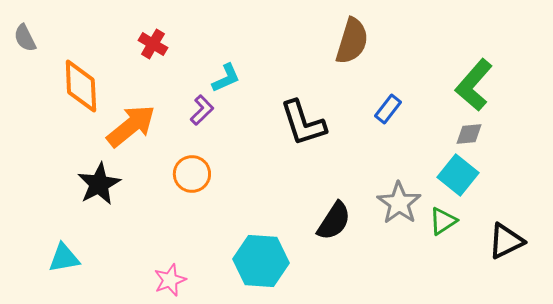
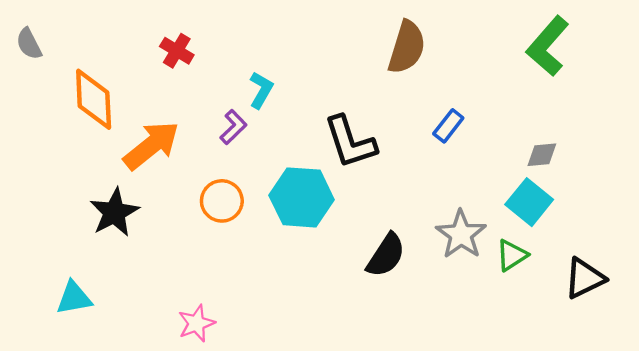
cyan L-shape: (226, 78) -> (261, 90), turned -36
green L-shape: (474, 85) -> (548, 46), moved
cyan hexagon: (261, 261) -> (302, 197), moved

